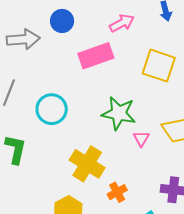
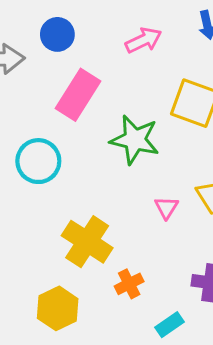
pink rectangle: (96, 56) -> (78, 95), moved, turned -40
green star: (119, 113) -> (135, 140), moved

